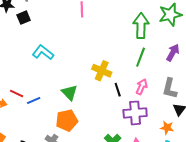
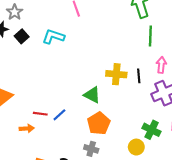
cyan L-shape: (43, 52) -> (53, 37), moved
yellow cross: (102, 71) -> (116, 74), moved
black line: (118, 90) -> (139, 76), turned 32

